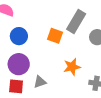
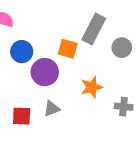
purple circle: (19, 64) -> (45, 72), moved

